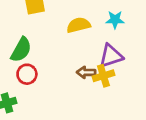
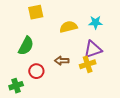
brown arrow: (86, 72) -> (62, 61), moved
red circle: (27, 74) -> (36, 71), moved

